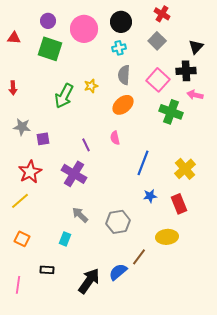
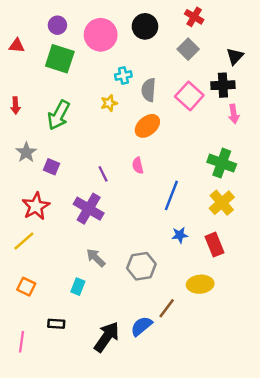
cyan cross: (119, 48) -> (123, 76), moved
pink arrow: (195, 95) -> (234, 114), turned -112
green arrow: (64, 96) -> (59, 115), moved
green cross: (171, 112) -> (222, 163), moved
gray star: (22, 127) -> (26, 152), turned 30
purple square: (43, 139) -> (51, 167), turned 32

